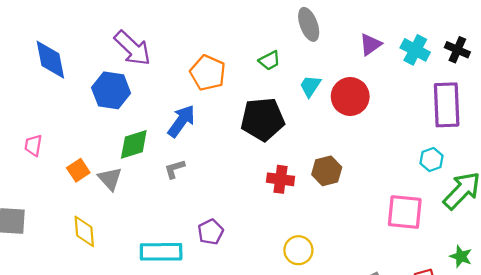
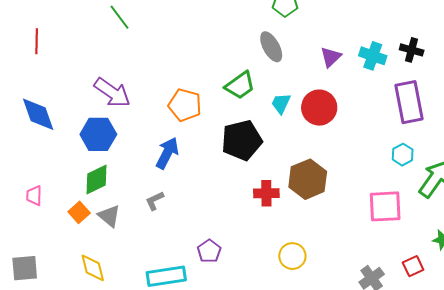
green trapezoid: (269, 61) -> (240, 85), size x1.5
green diamond: (134, 144) -> (96, 180), moved
gray L-shape: (175, 169) -> (155, 201), moved
brown hexagon: (327, 171) -> (308, 179), size x1.4

